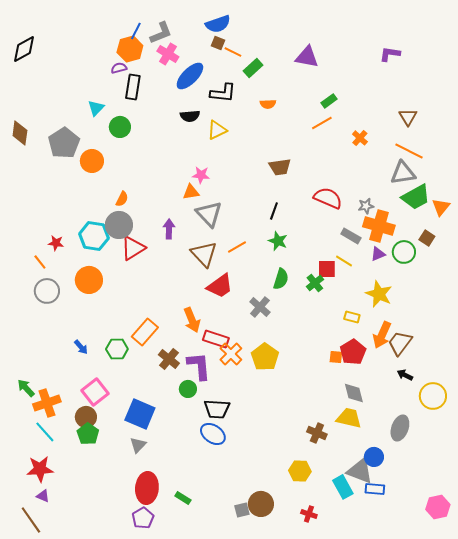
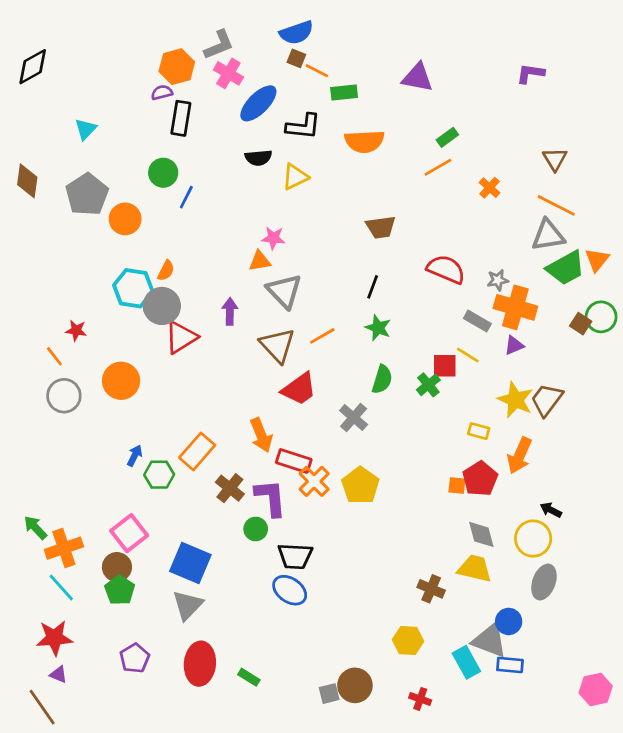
blue line: (136, 31) -> (186, 197), moved
green rectangle: (253, 68) -> (344, 92), turned 36
orange semicircle: (268, 104) -> (364, 141), size x1.8
cyan triangle: (96, 108) -> (86, 129), moved
orange triangle: (441, 207) -> (597, 260), moved
cyan hexagon: (94, 236) -> (133, 288), moved
green circle: (404, 252) -> (601, 317), moved
brown trapezoid: (400, 343) -> (547, 400), moved
blue arrow: (81, 347) -> (135, 456), moved, turned -112
yellow circle: (433, 396) -> (533, 539), moved
gray triangle: (138, 445) -> (188, 605), size x1.4
purple pentagon: (143, 518) -> (135, 658), moved

